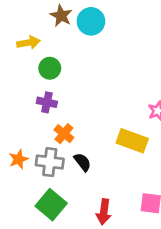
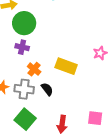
green circle: (50, 68) -> (24, 23), size x1.5
yellow rectangle: (132, 141) -> (66, 66), moved

